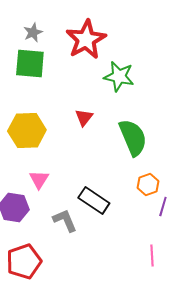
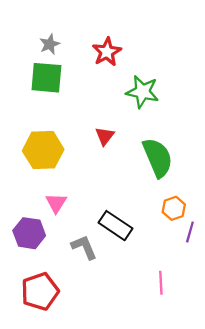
red star: (86, 39) -> (107, 52), size x0.7
pink line: (152, 255) -> (161, 283), moved

